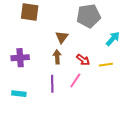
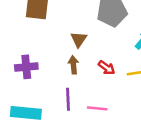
pink line: (75, 81) -> (97, 108), moved, turned 63
cyan rectangle: (19, 94) -> (26, 113), size x1.6

